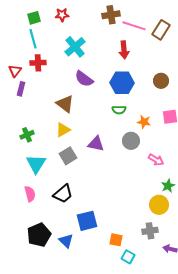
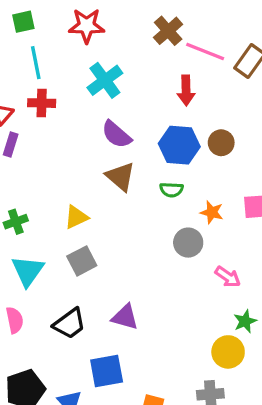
red star: (62, 15) -> (87, 26), size x1.5
brown cross: (111, 15) -> (168, 31), turned -36
green square: (34, 18) -> (23, 22), moved
brown circle: (161, 81) -> (221, 143), moved
brown triangle: (65, 104) -> (121, 176), moved
purple triangle: (96, 144) -> (125, 317), moved

